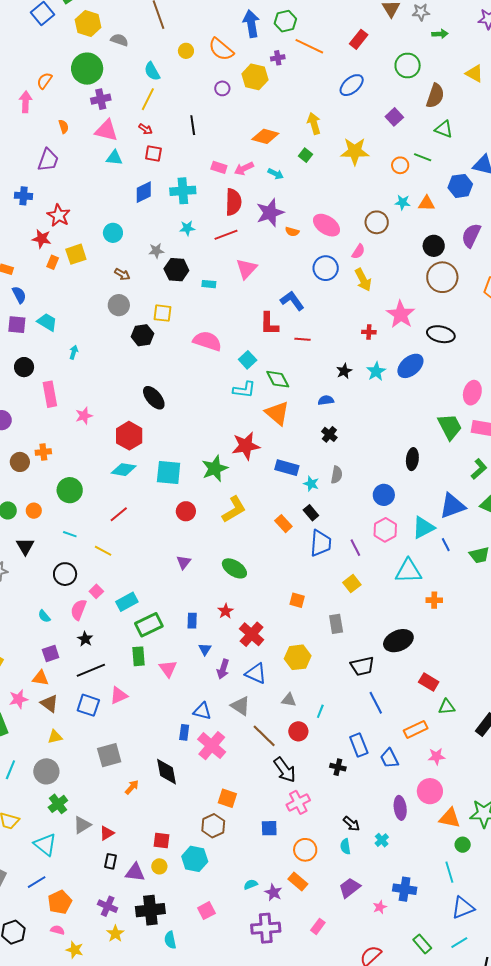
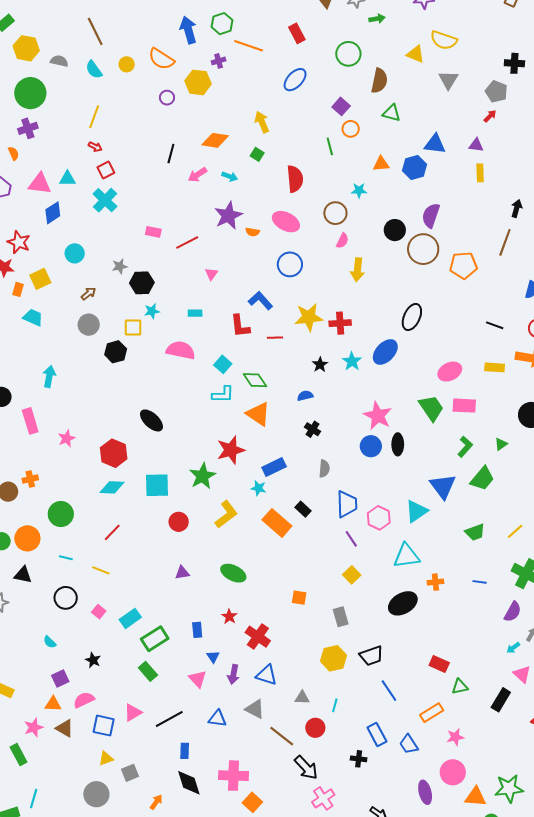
red rectangle: (359, 39) -> (297, 33), turned -60
cyan semicircle: (152, 71) -> (94, 70), moved
purple cross: (101, 99) -> (28, 128), moved
black line: (193, 125) -> (171, 153), moved, turned 30
pink triangle: (106, 130) -> (40, 184), moved
yellow star: (355, 151) -> (309, 317), moved
red square: (153, 154) -> (106, 170), turned -30
green line: (423, 157) -> (330, 146), moved, turned 60
orange circle: (400, 165) -> (351, 129), moved
pink rectangle: (219, 167) -> (153, 232), moved
cyan cross: (183, 191) -> (105, 200), moved, turned -35
blue diamond: (144, 192) -> (53, 213), moved
red semicircle: (233, 202) -> (295, 179), moved
orange triangle: (427, 203) -> (381, 164), moved
cyan star: (187, 228) -> (152, 311), moved
pink semicircle: (358, 252) -> (342, 241), moved
pink triangle: (247, 269) -> (211, 274), size x0.6
brown arrow: (122, 274) -> (88, 294), turned -63
brown circle: (442, 277) -> (423, 249), moved
yellow arrow: (363, 280) -> (357, 270), moved, turned 40
cyan rectangle: (209, 284) -> (195, 313), moved
pink star: (401, 314) -> (378, 416), moved
cyan trapezoid: (47, 322) -> (33, 317), moved
red cross: (369, 332) -> (340, 323), size x1.5
black ellipse: (441, 334) -> (412, 317), turned -72
cyan arrow: (74, 352) -> (49, 376), size x1.5
pink ellipse: (472, 393) -> (450, 372), turned 55
black ellipse: (154, 398) -> (151, 420), moved
blue rectangle: (287, 468) -> (274, 467), turned -35
cyan star: (311, 484) -> (258, 488), moved
blue circle: (384, 495) -> (371, 446), moved
blue triangle: (452, 506) -> (443, 486), turned -40
orange circle: (34, 511) -> (27, 538), size x1.6
orange rectangle: (283, 524) -> (277, 523), size x1.6
blue trapezoid: (321, 543) -> (347, 504), moved
blue line: (446, 545) -> (480, 582), moved, turned -48
black triangle: (25, 546) -> (23, 575), turned -42
purple triangle: (184, 562) -> (182, 573), turned 49
pink semicircle: (78, 610) -> (84, 700), moved, turned 50
black ellipse: (398, 641) -> (403, 603), moved
green rectangle: (139, 656) -> (148, 671), turned -30
yellow hexagon: (298, 657) -> (334, 658), moved
pink triangle: (168, 669) -> (198, 679), moved
black line: (91, 670) -> (169, 719), moved
blue rectangle: (184, 732) -> (185, 751), moved
yellow triangle: (55, 737) -> (106, 758), moved
pink cross: (212, 746) -> (233, 776), moved, turned -32
gray square: (109, 755) -> (130, 773), size x0.7
gray circle: (46, 771) -> (96, 794), moved
orange square: (227, 798) -> (252, 802), turned 30

